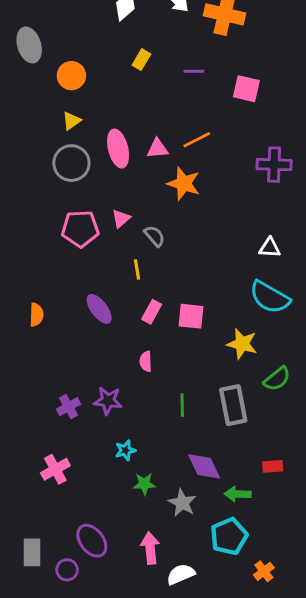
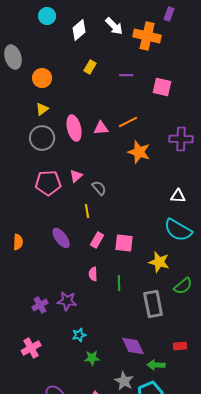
orange star: (184, 184) -> (139, 152), moved
green line: (182, 405) -> (119, 283), moved
gray star: (182, 503) -> (124, 381), moved

